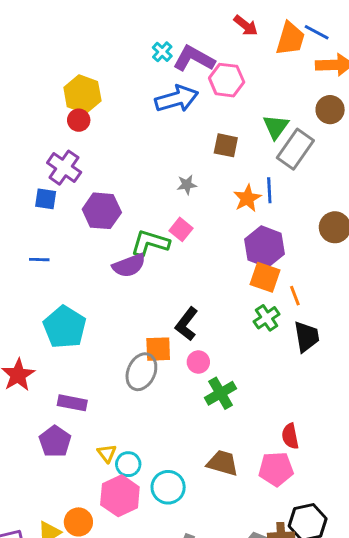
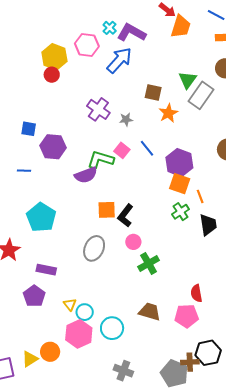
orange trapezoid: (290, 39) -> (181, 27), moved
pink hexagon: (227, 80) -> (87, 45), moved
blue arrow: (177, 99) -> (119, 60), turned -32
purple cross: (64, 168) -> (98, 109), moved
blue line: (269, 190) -> (147, 148), moved, turned -36
orange star: (247, 198) -> (168, 113), moved
purple hexagon: (102, 211) -> (53, 147), moved
orange square: (158, 349) -> (107, 210), moved

